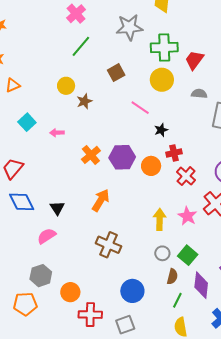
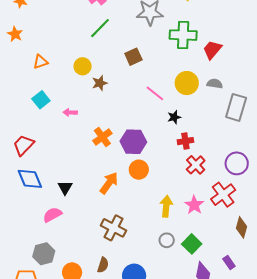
yellow circle: (162, 80) -> (187, 83), moved
orange triangle: (13, 85) -> (40, 62), moved
orange circle: (151, 166) -> (139, 170), moved
brown semicircle: (172, 277) -> (103, 265), moved

